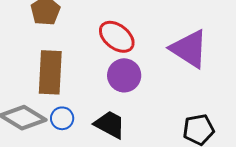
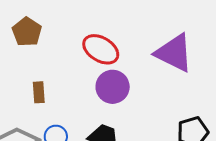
brown rectangle: (50, 72) -> (39, 92), size x0.5

